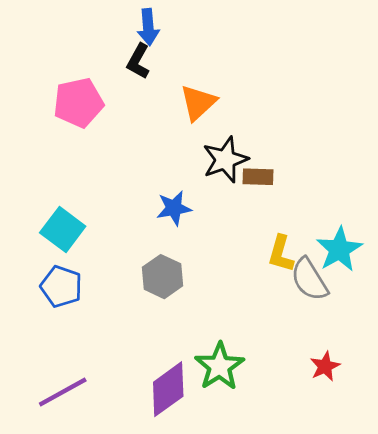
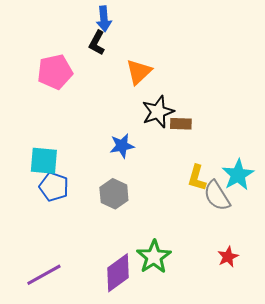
cyan square: (63, 230) -> (44, 161), turned -32
blue pentagon: (61, 287) -> (54, 187), moved

